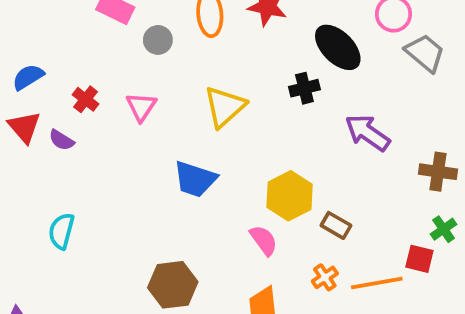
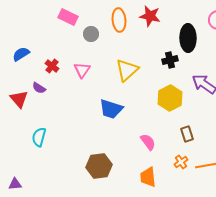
black ellipse: (338, 47) -> (188, 38), turned 44
red triangle: (24, 127) -> (19, 99), moved
yellow hexagon: (290, 196) -> (170, 98), moved
brown rectangle: (336, 225) -> (187, 134), turned 42

